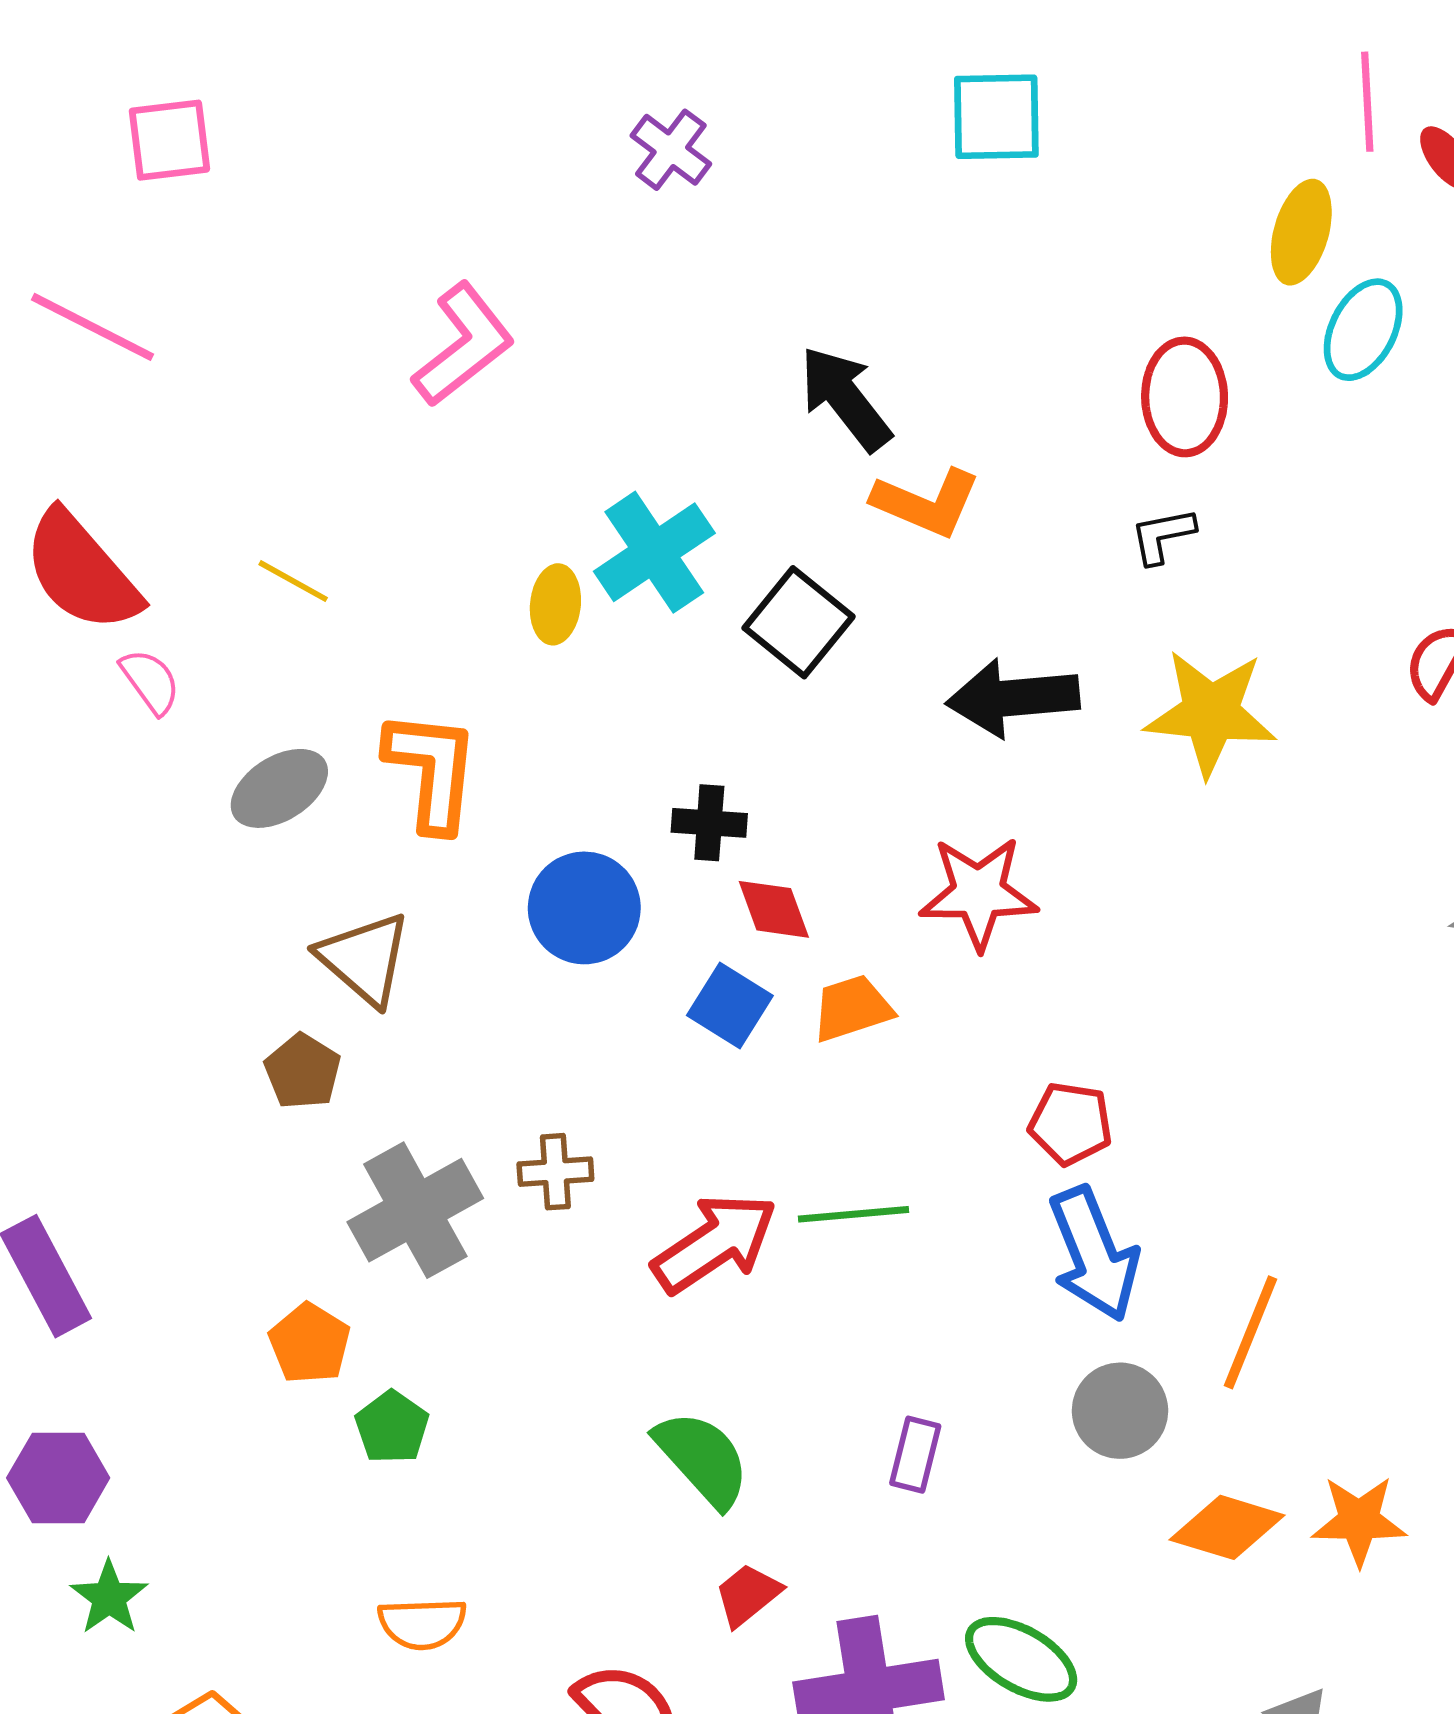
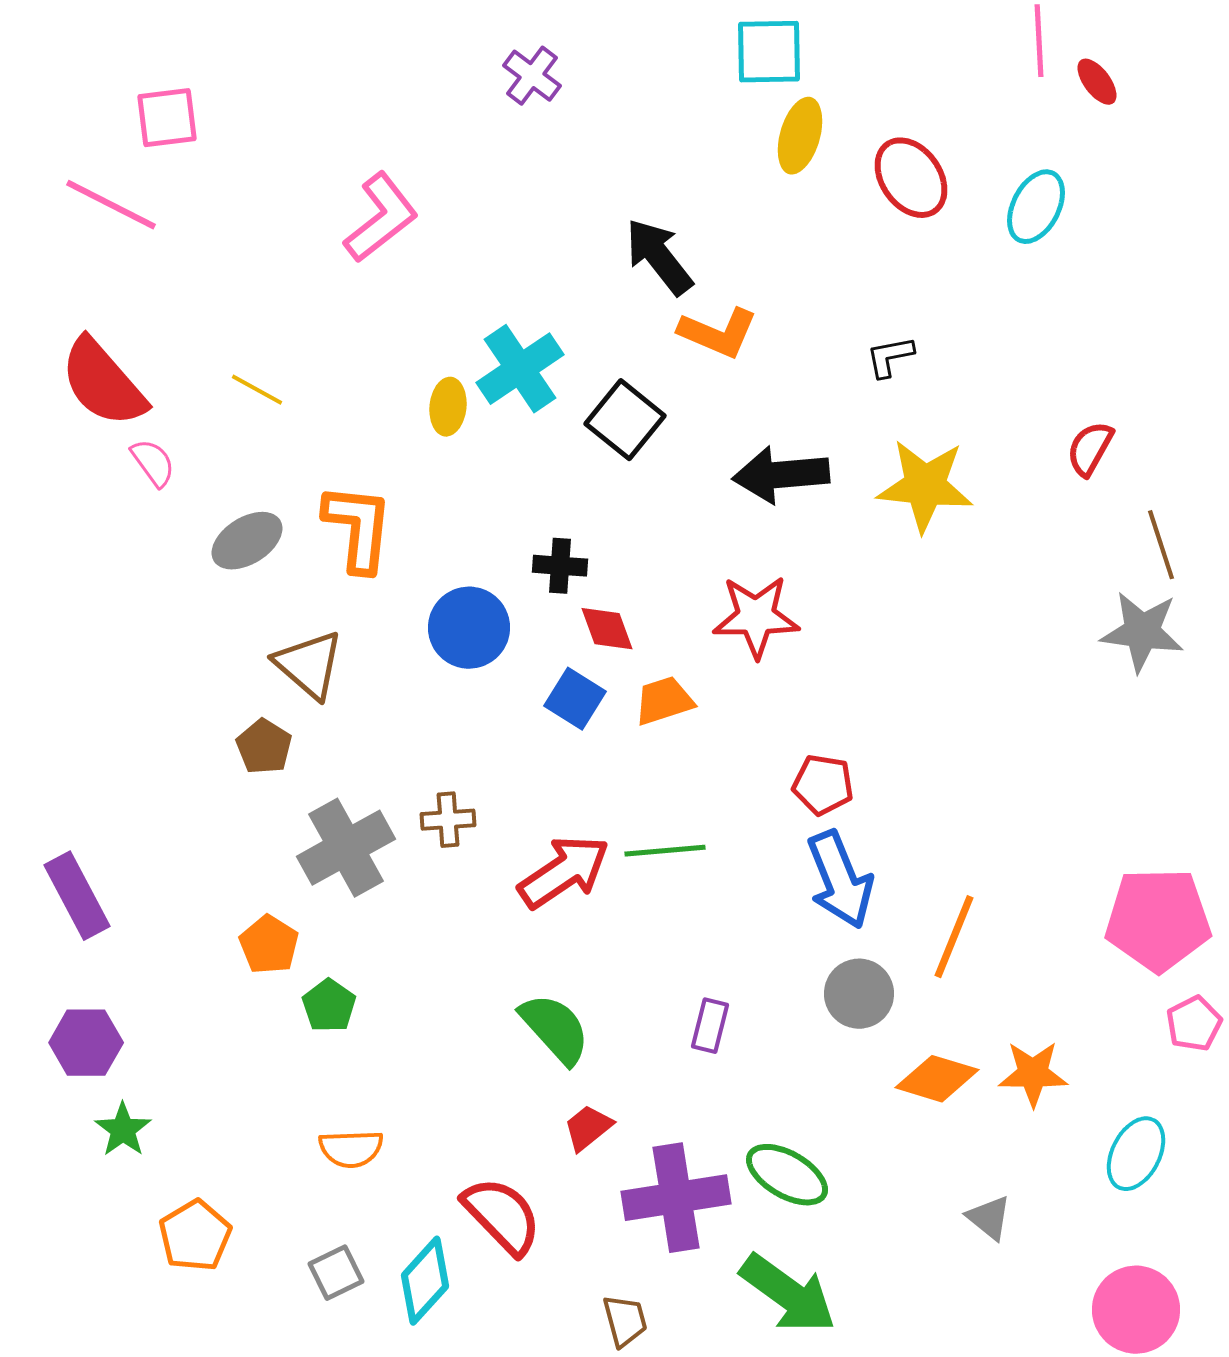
pink square: (169, 140) -> (167, 118), moved
yellow ellipse: (1301, 232) -> (800, 136), moved
red ellipse: (1185, 397) -> (911, 178), moved, turned -34

